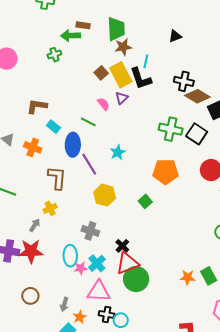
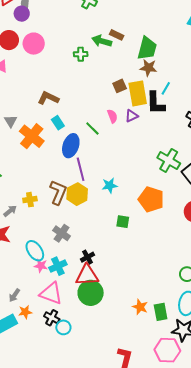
orange cross: (33, 147) -> (32, 136), size x1.4
cyan star: (118, 152) -> (110, 185), moved
brown L-shape: (57, 178) -> (58, 192), moved
yellow hexagon: (105, 195) -> (77, 194), moved
green square: (145, 201) -> (123, 222), turned 32
cyan ellipse: (70, 256) -> (35, 251), turned -50

